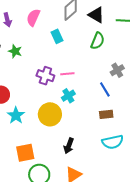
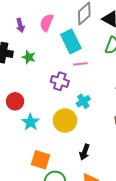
cyan rectangle: (57, 36) -> (71, 41), size x1.6
pink line: (67, 74) -> (80, 64), moved
orange square: (25, 153) -> (41, 160), turned 30

